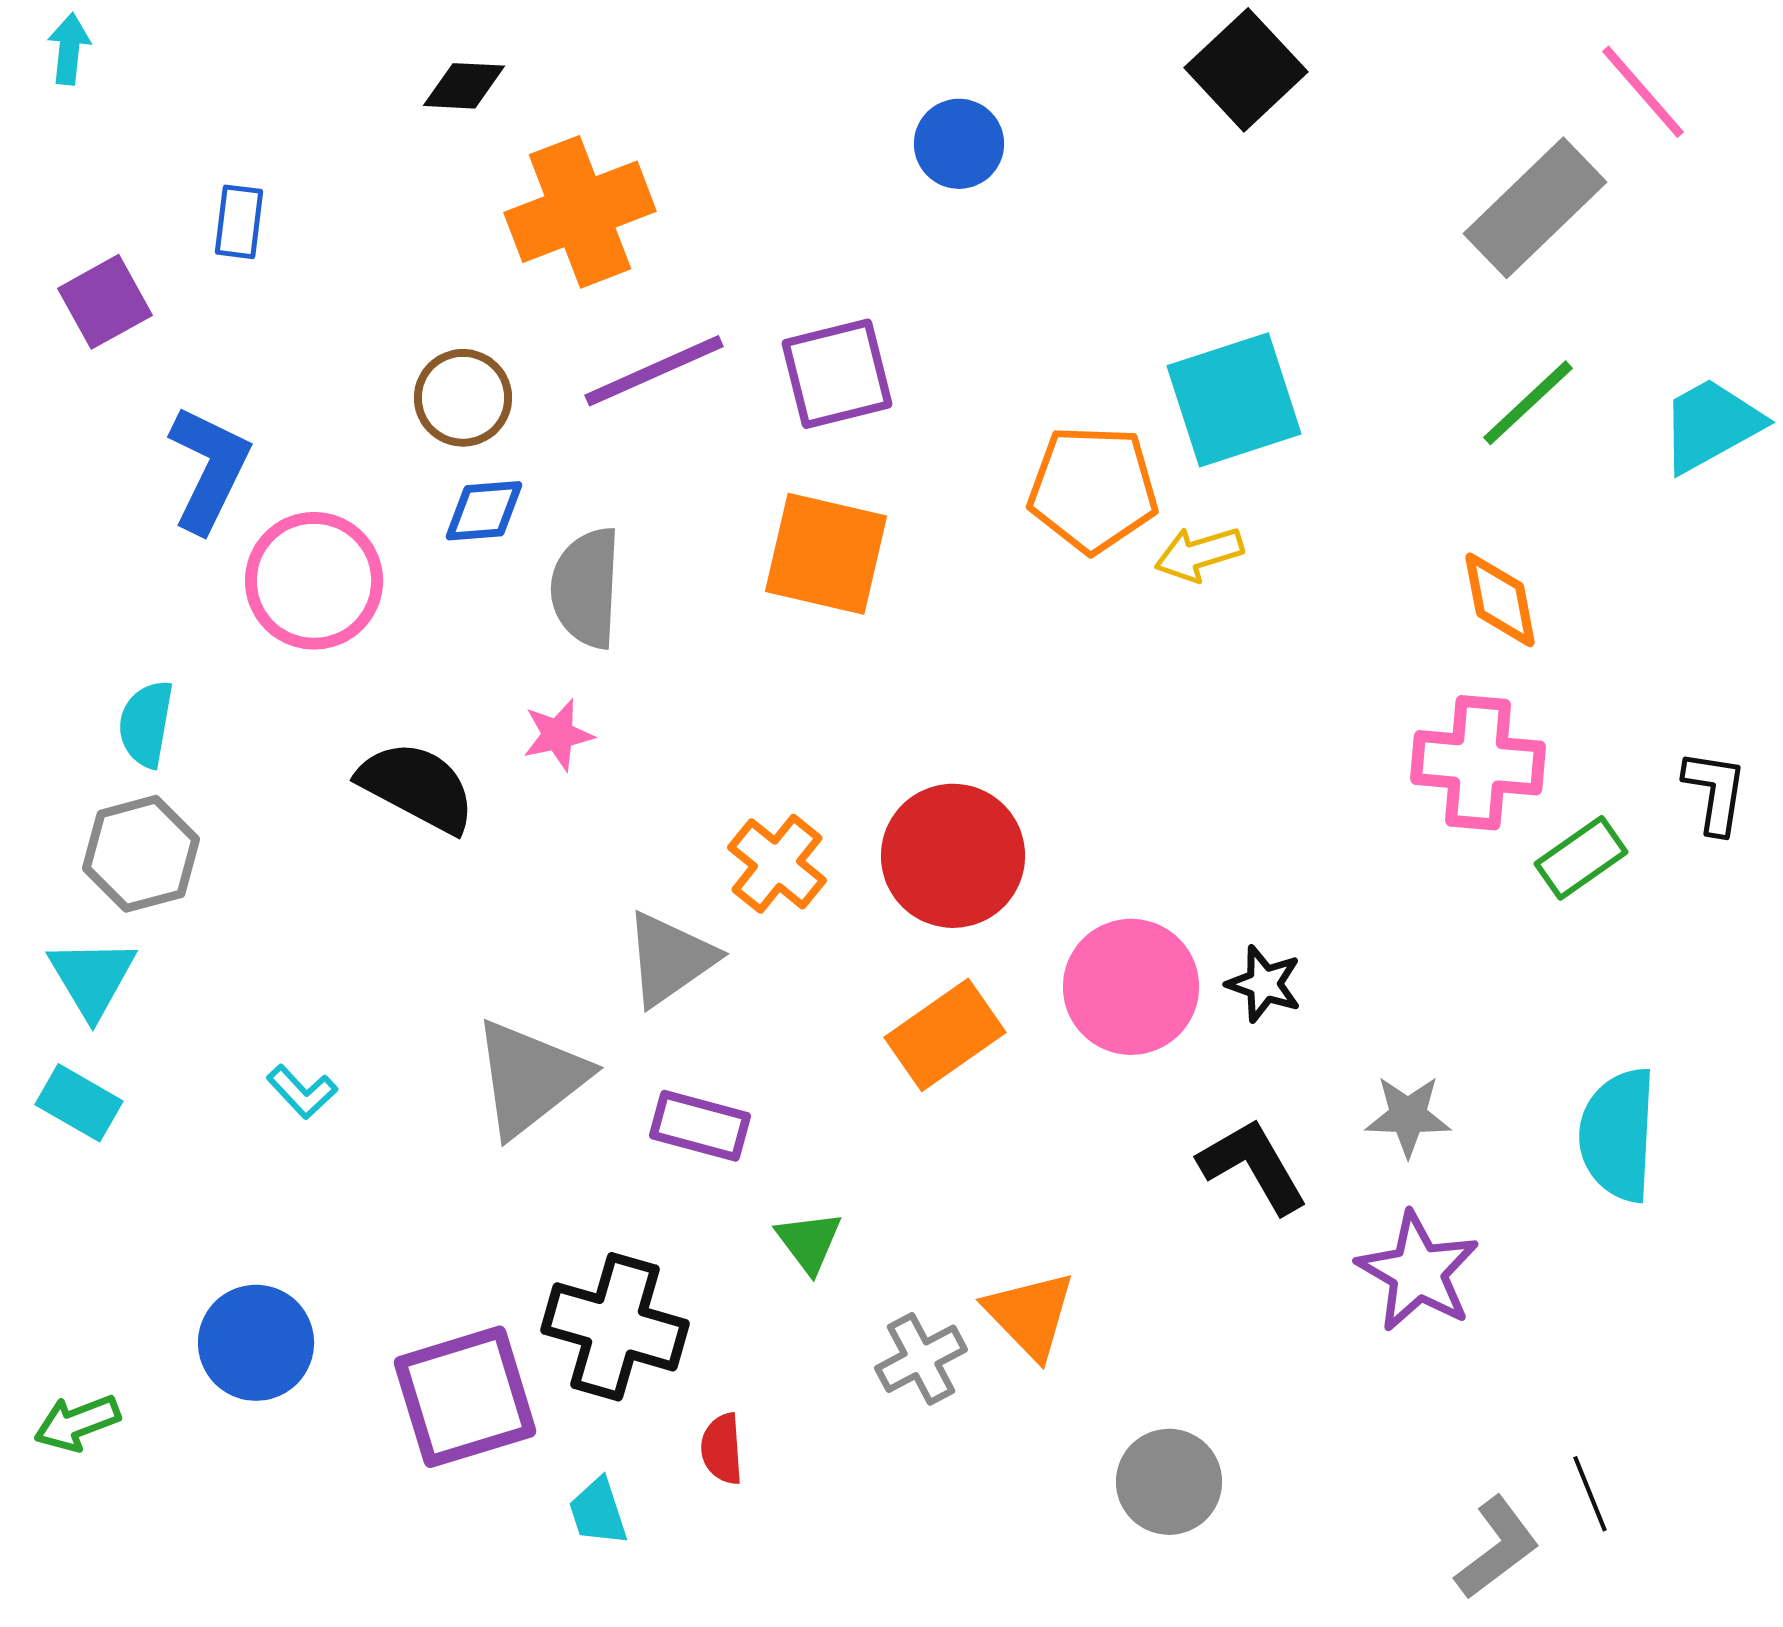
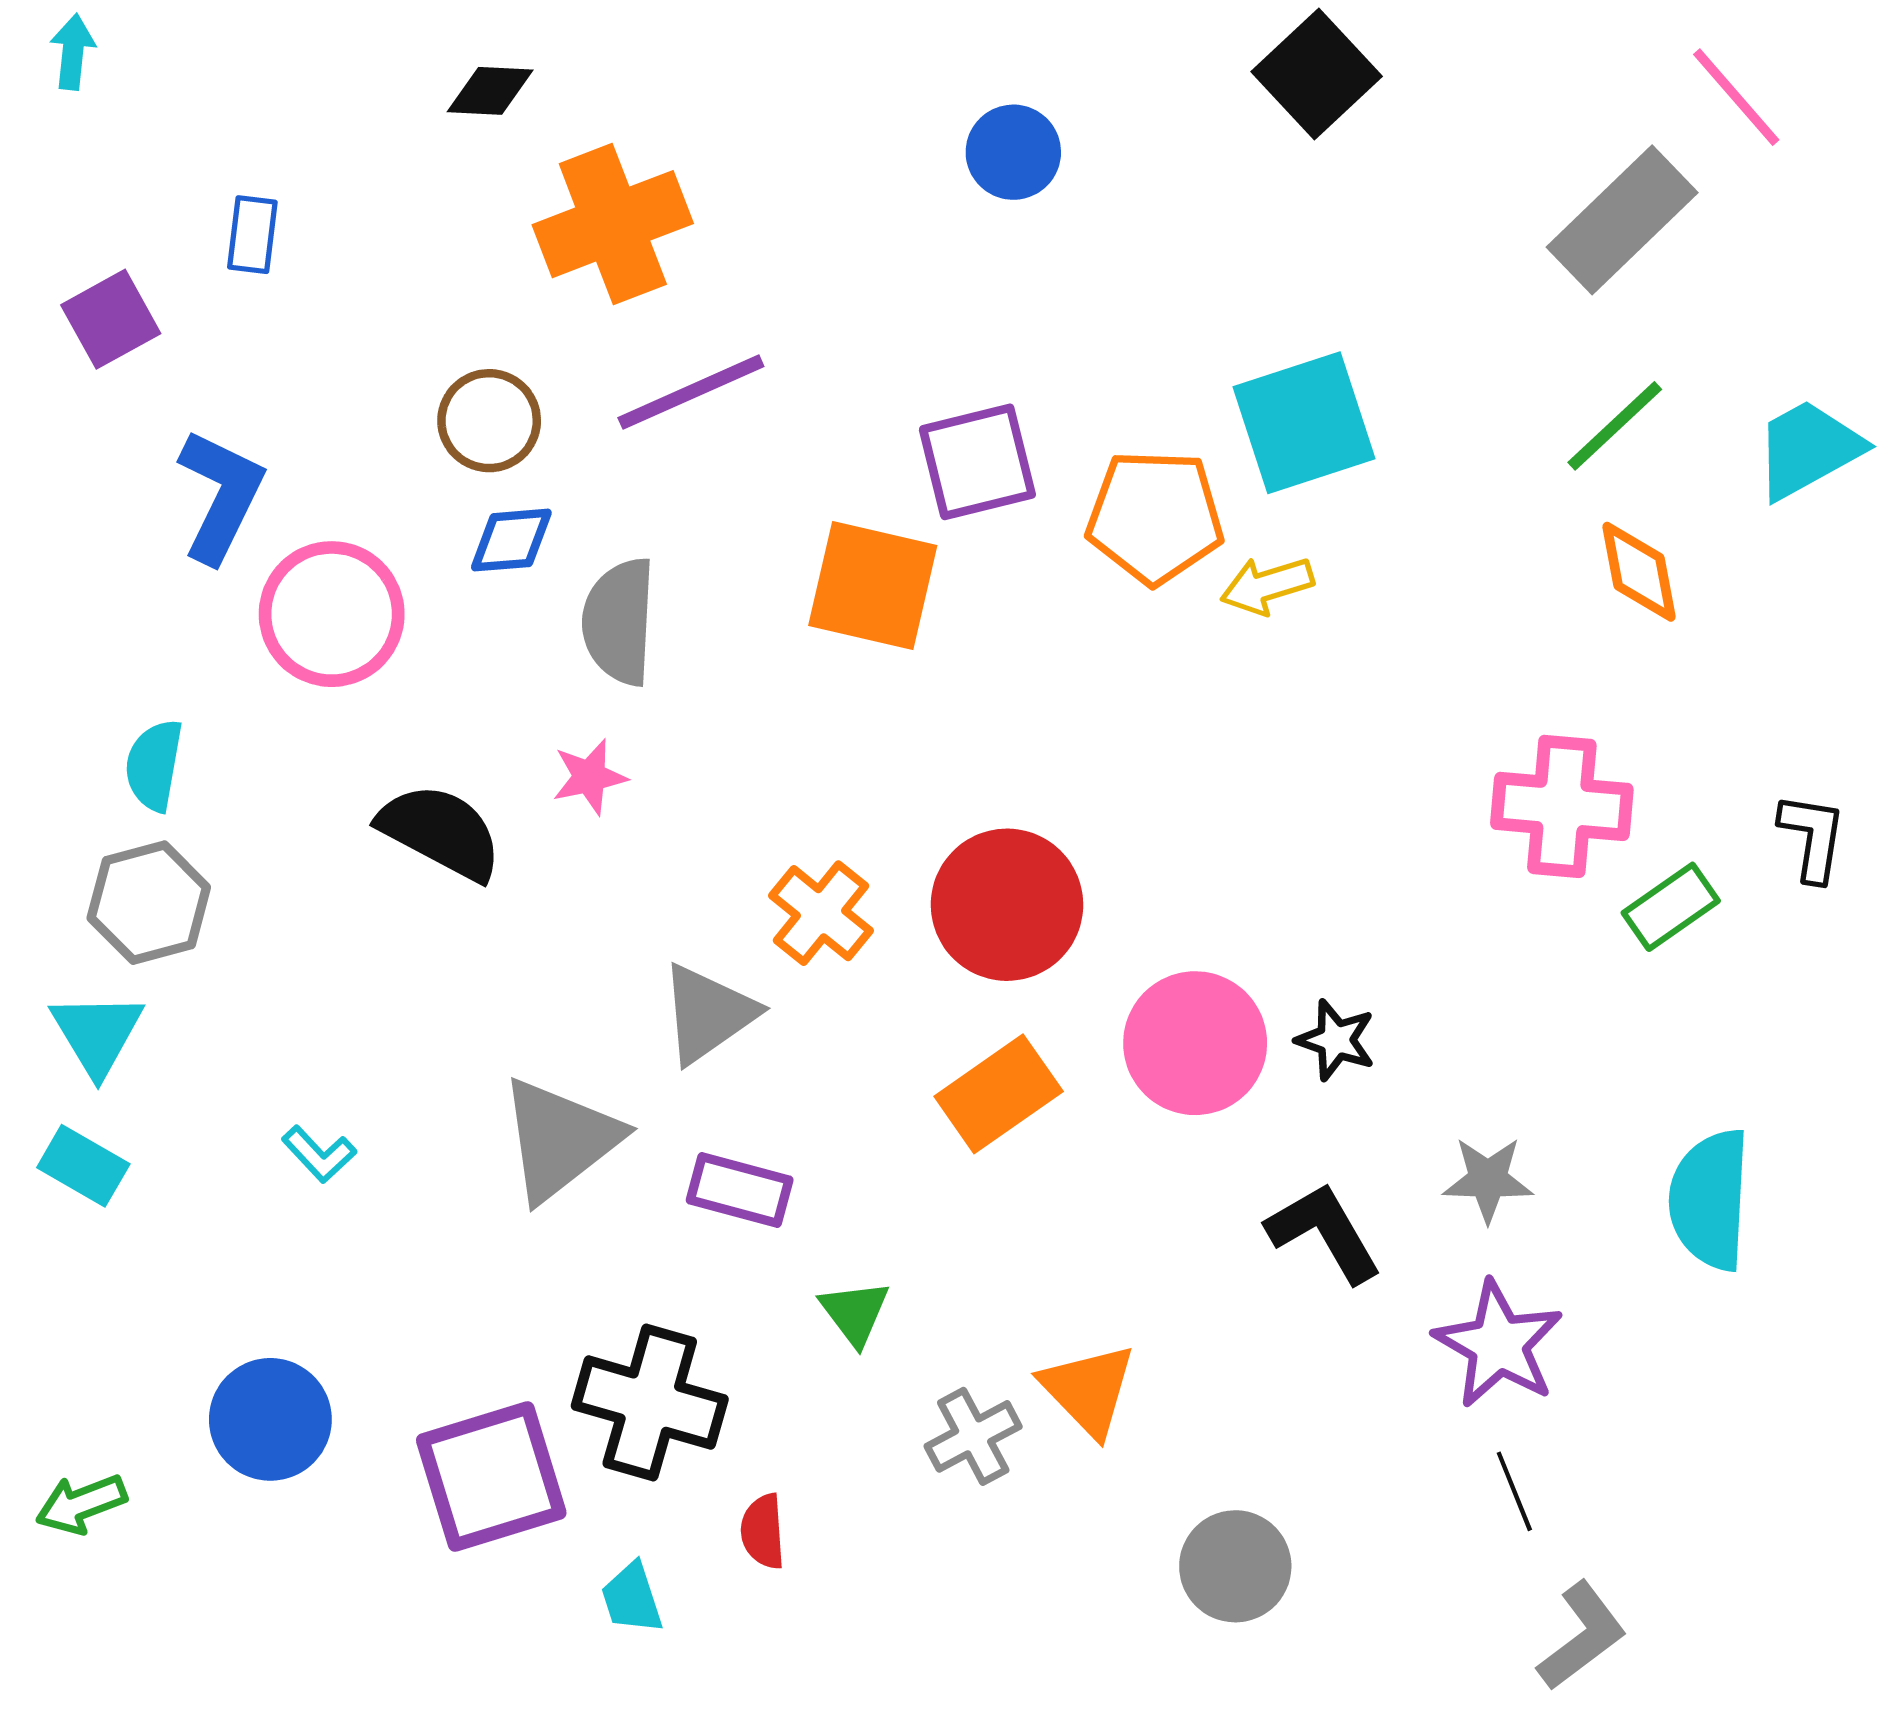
purple square: (837, 374) -> (977, 462), moved
orange diamond: (1500, 600) -> (1639, 572), moved
black line: (1590, 1494) -> (1514, 1491), moved

